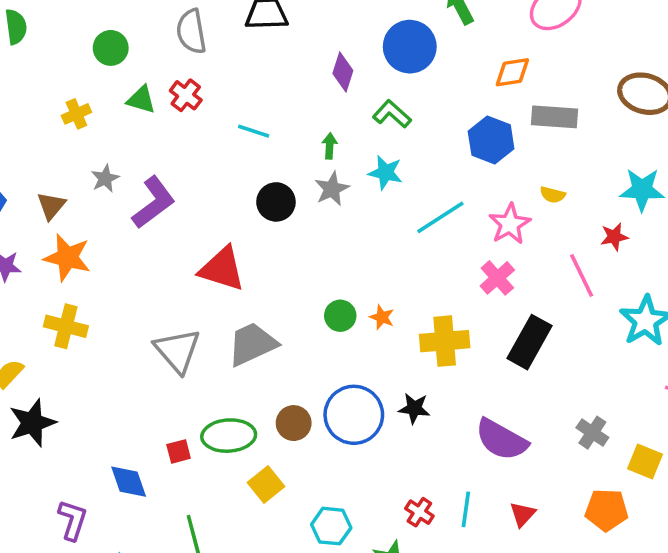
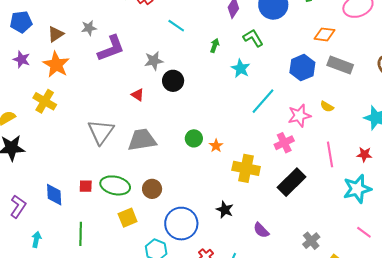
gray star: (332, 189) -> (154, 61), moved
black circle: (276, 202) -> (173, 81), moved
cyan line: (440, 217) -> (263, 101), turned -32
red star: (614, 237) -> (364, 155), moved
red triangle: (222, 269) -> (138, 95), size x0.5
black star: (414, 408) -> (225, 210), moved
blue circle: (354, 415) -> (181, 224), moved
purple semicircle: (501, 440) -> (261, 230), size x0.6

